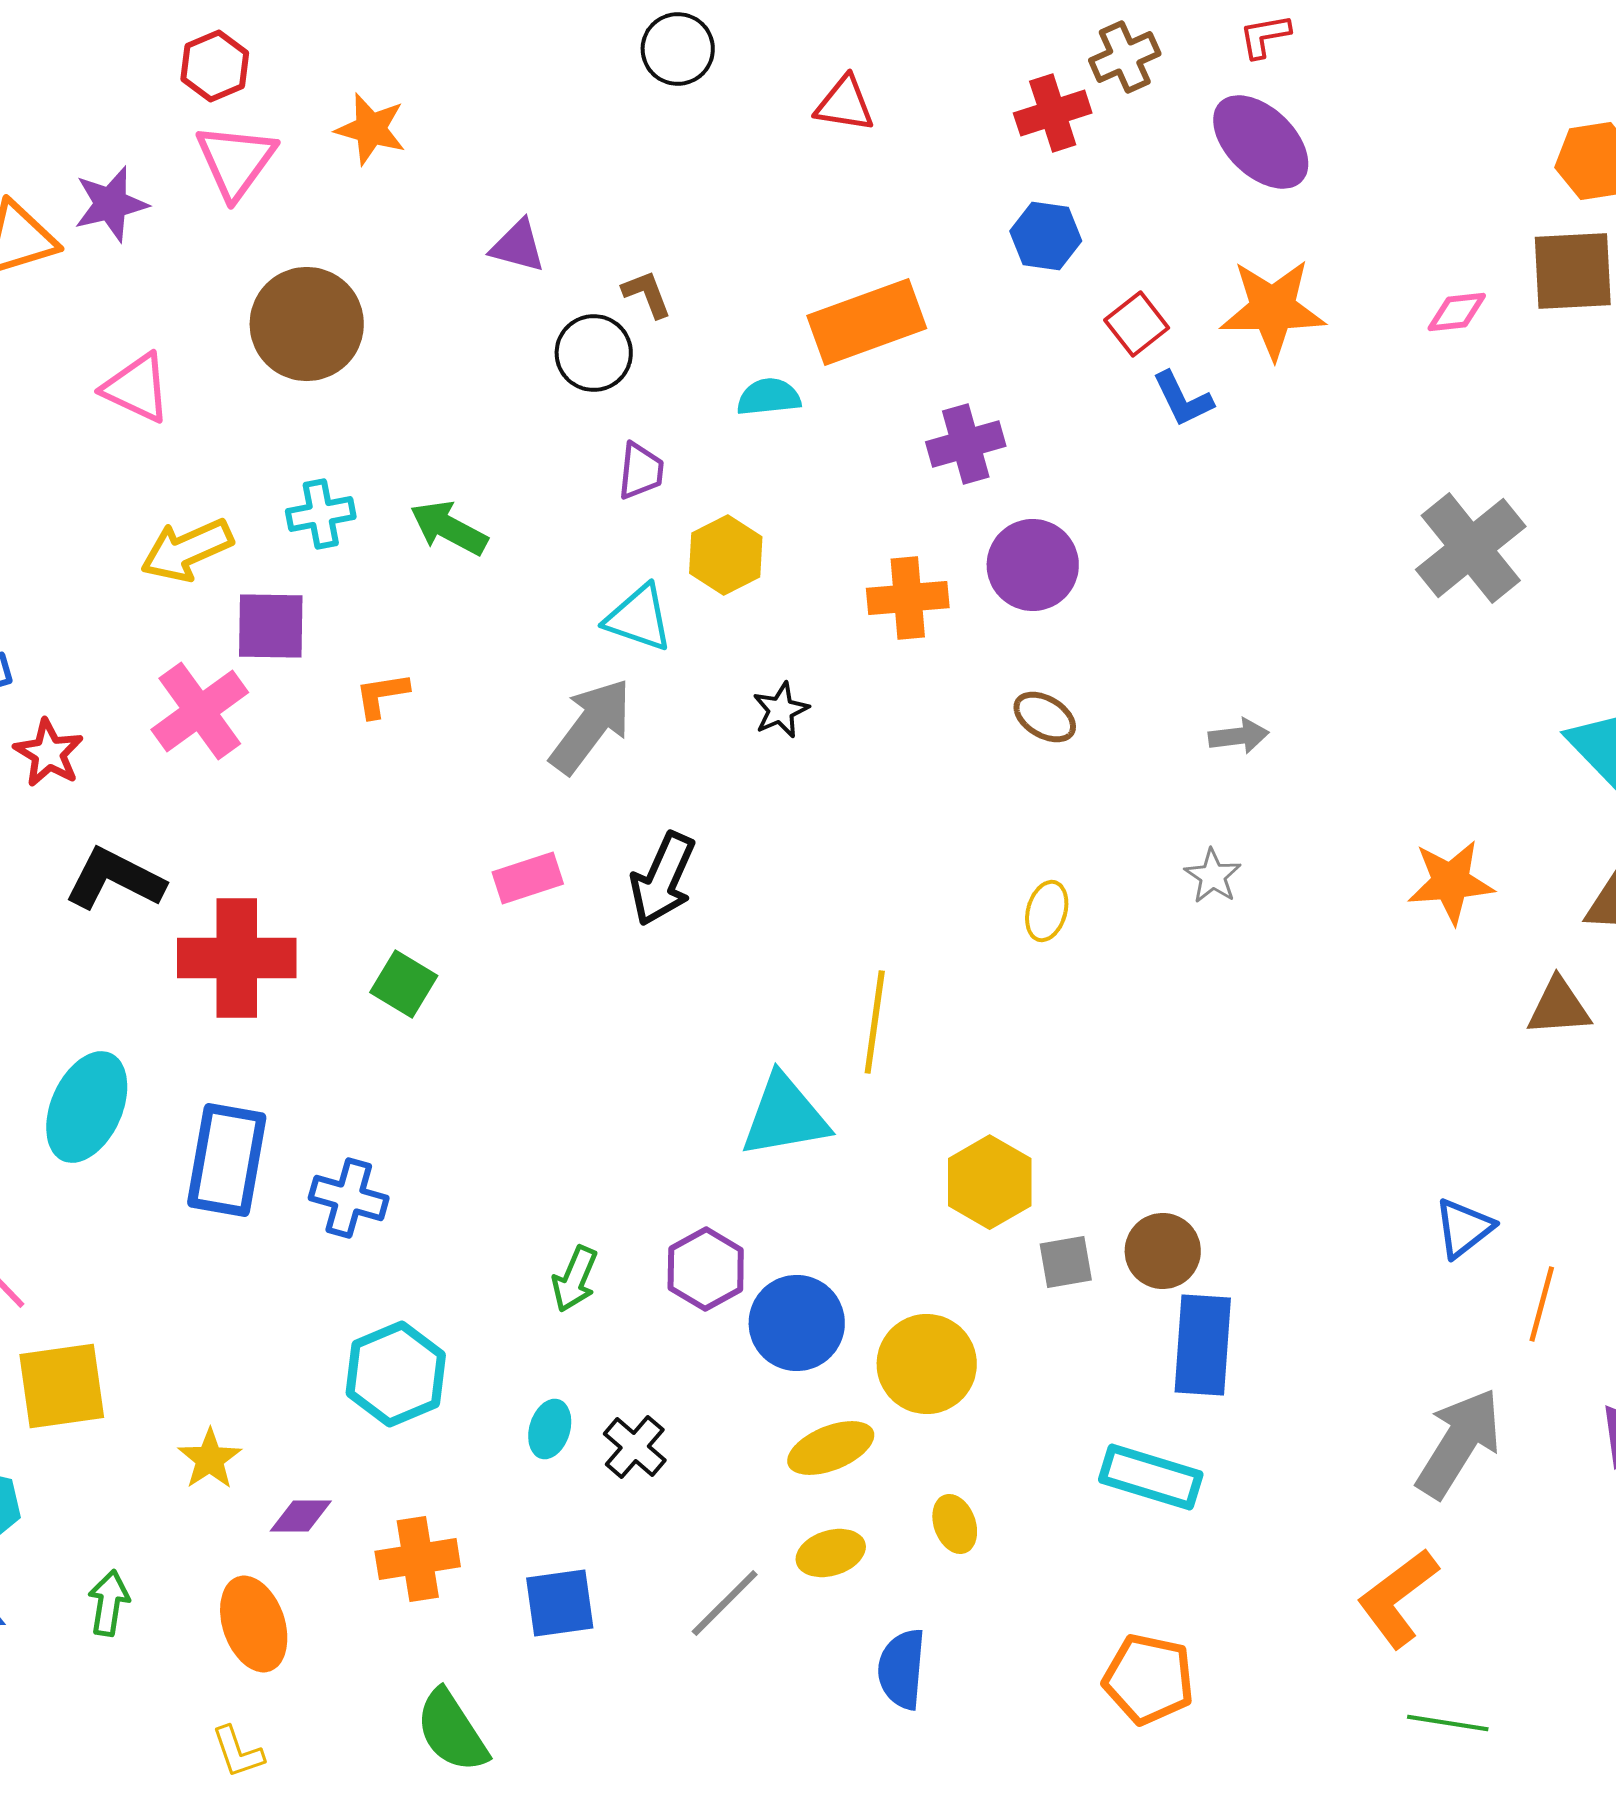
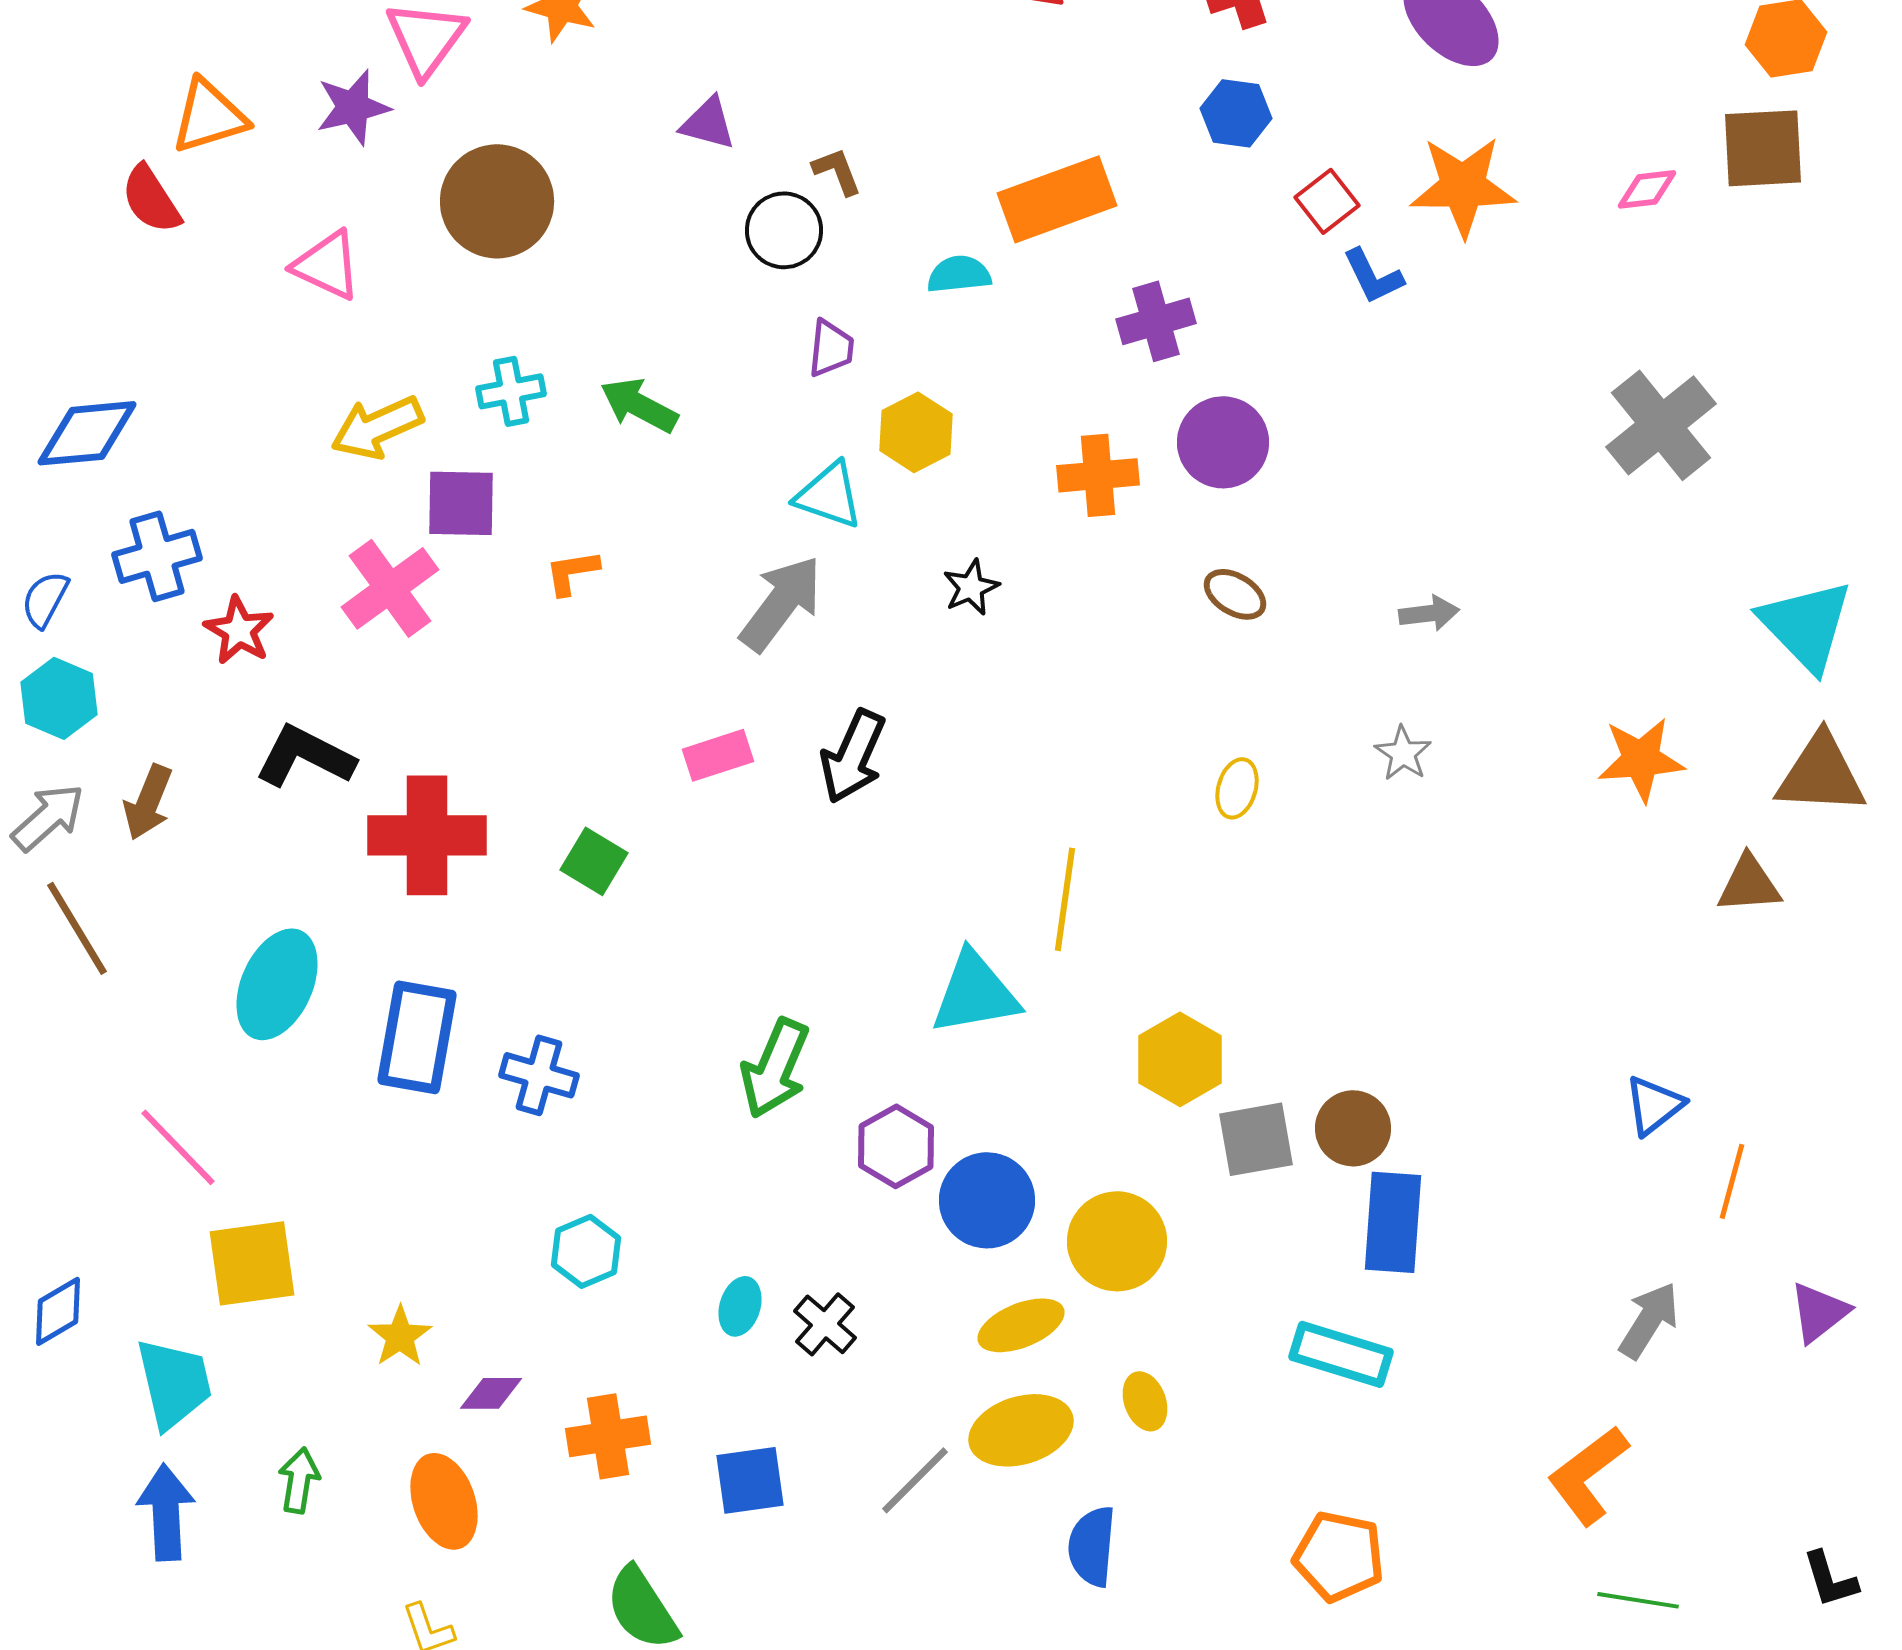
purple star: (111, 204) -> (353, 107), moved
gray square: (1066, 1262) -> (1256, 1139), size x1.4
green arrow: (575, 1279) -> (775, 1068), moved, size x1.5
cyan hexagon: (396, 1374) -> (586, 1251), size x0.7
gray arrow: (1459, 1443) -> (1649, 1320), size x0.7
yellow ellipse: (831, 1553) -> (1021, 1430), size x1.5

